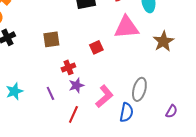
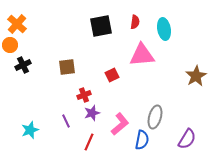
brown star: (163, 41) -> (196, 76), moved
cyan star: (14, 91) -> (30, 130), moved
purple semicircle: (171, 111) -> (187, 139), size x1.5

